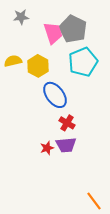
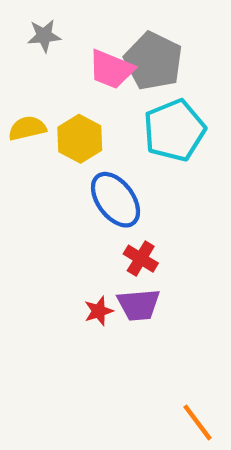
pink trapezoid: (53, 33) -> (111, 69), turned 130

